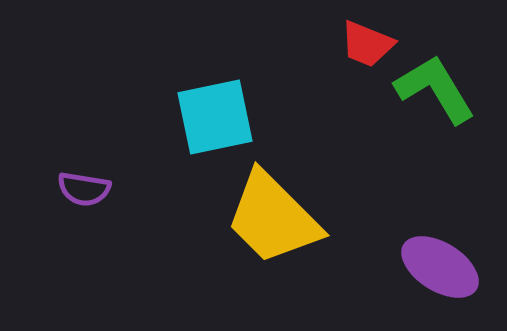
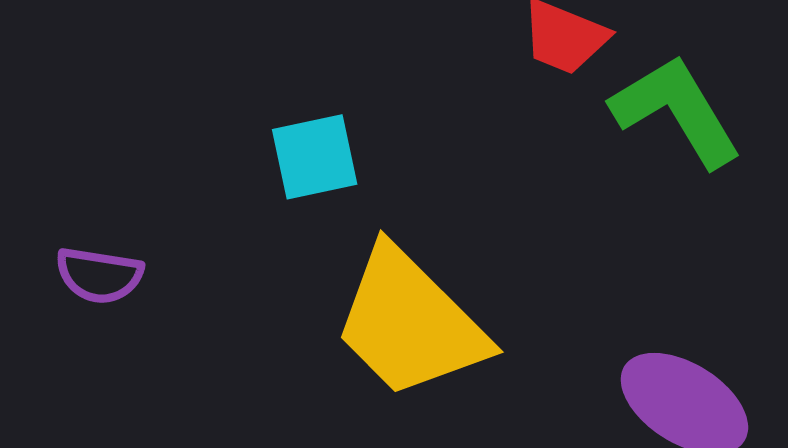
cyan square: (215, 117) -> (315, 157), size x0.7

